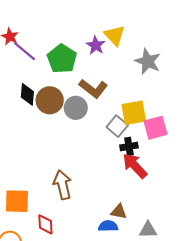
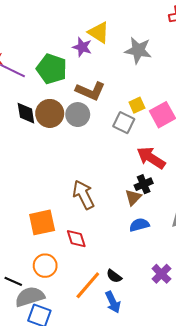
yellow square: (134, 113) -> (137, 105), size x0.6
black cross: (129, 146) -> (144, 184), moved
brown triangle: (119, 212) -> (133, 197), moved, turned -42

